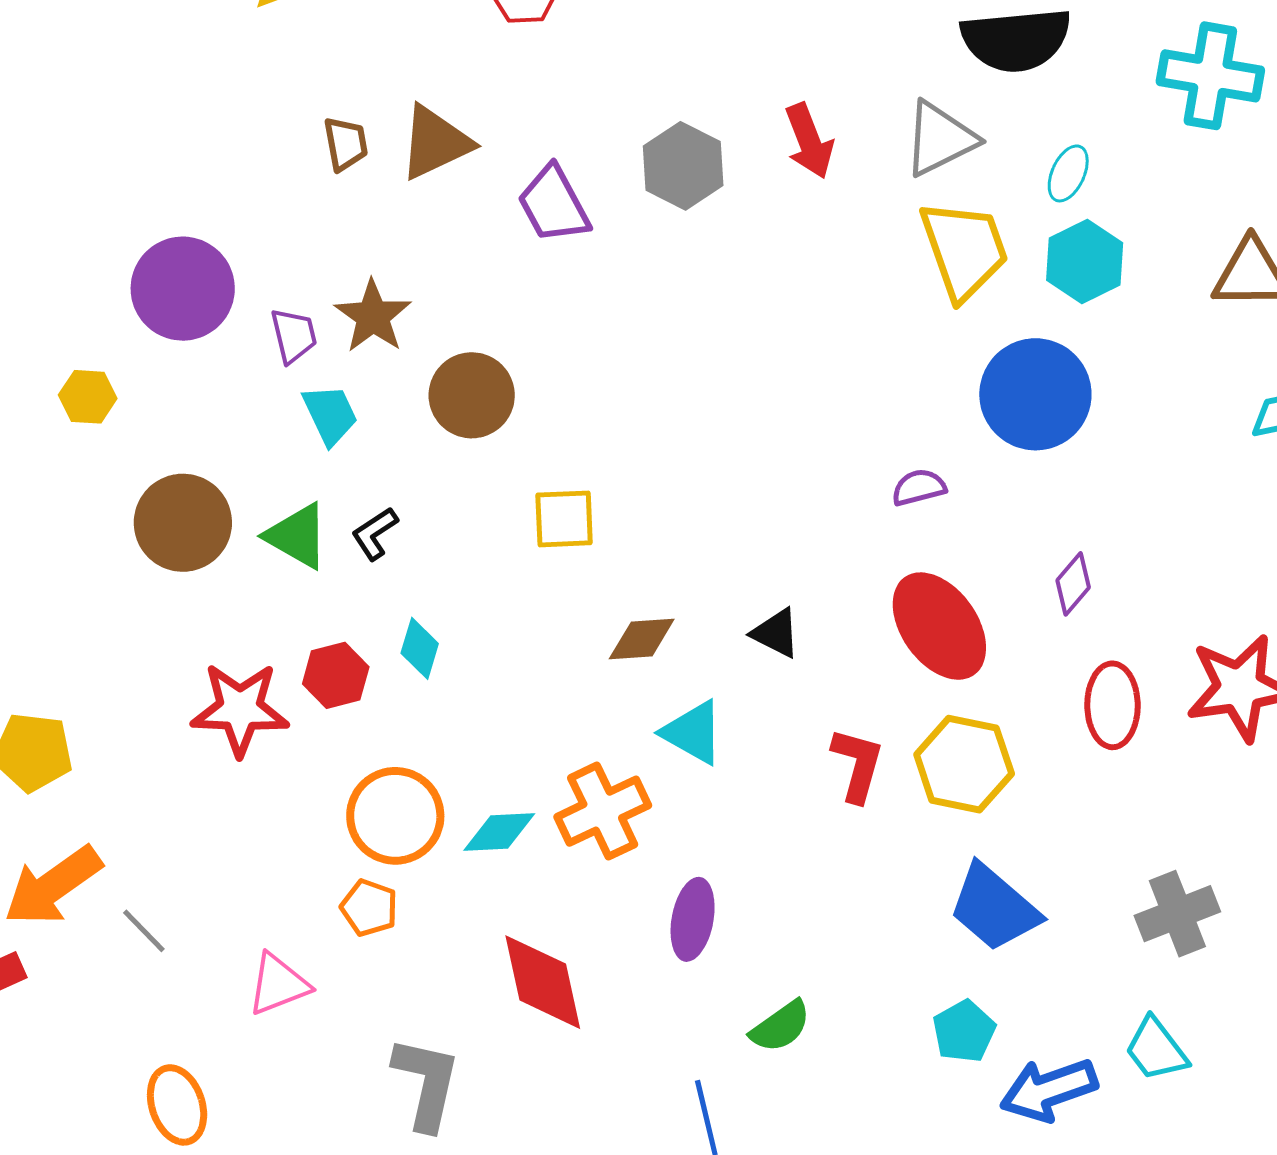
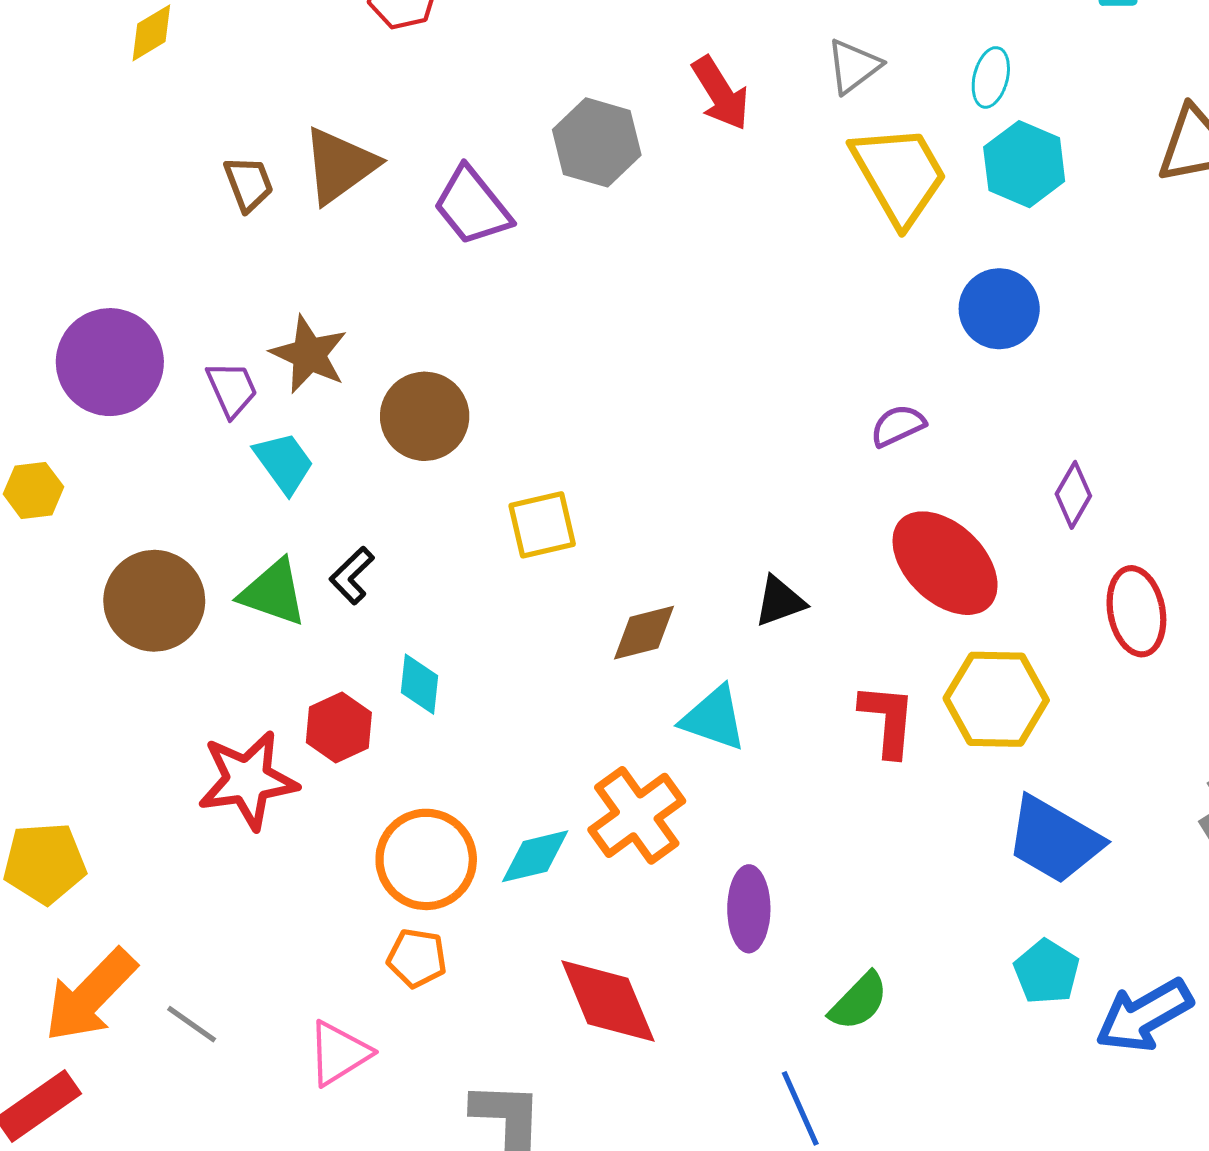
gray triangle: (940, 139) -> (854, 66), size x0.7
blue circle: (1035, 394) -> (999, 309), size x0.7
black triangle: (776, 633) -> (780, 601), turned -36

